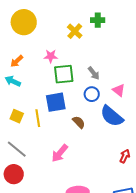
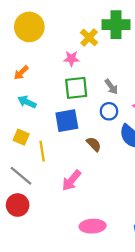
green cross: (98, 20) -> (116, 25), size x1.6
pink star: (51, 56) -> (71, 59), moved
cyan arrow: (13, 81) -> (27, 102), moved
yellow line: (38, 118) -> (42, 151), moved

